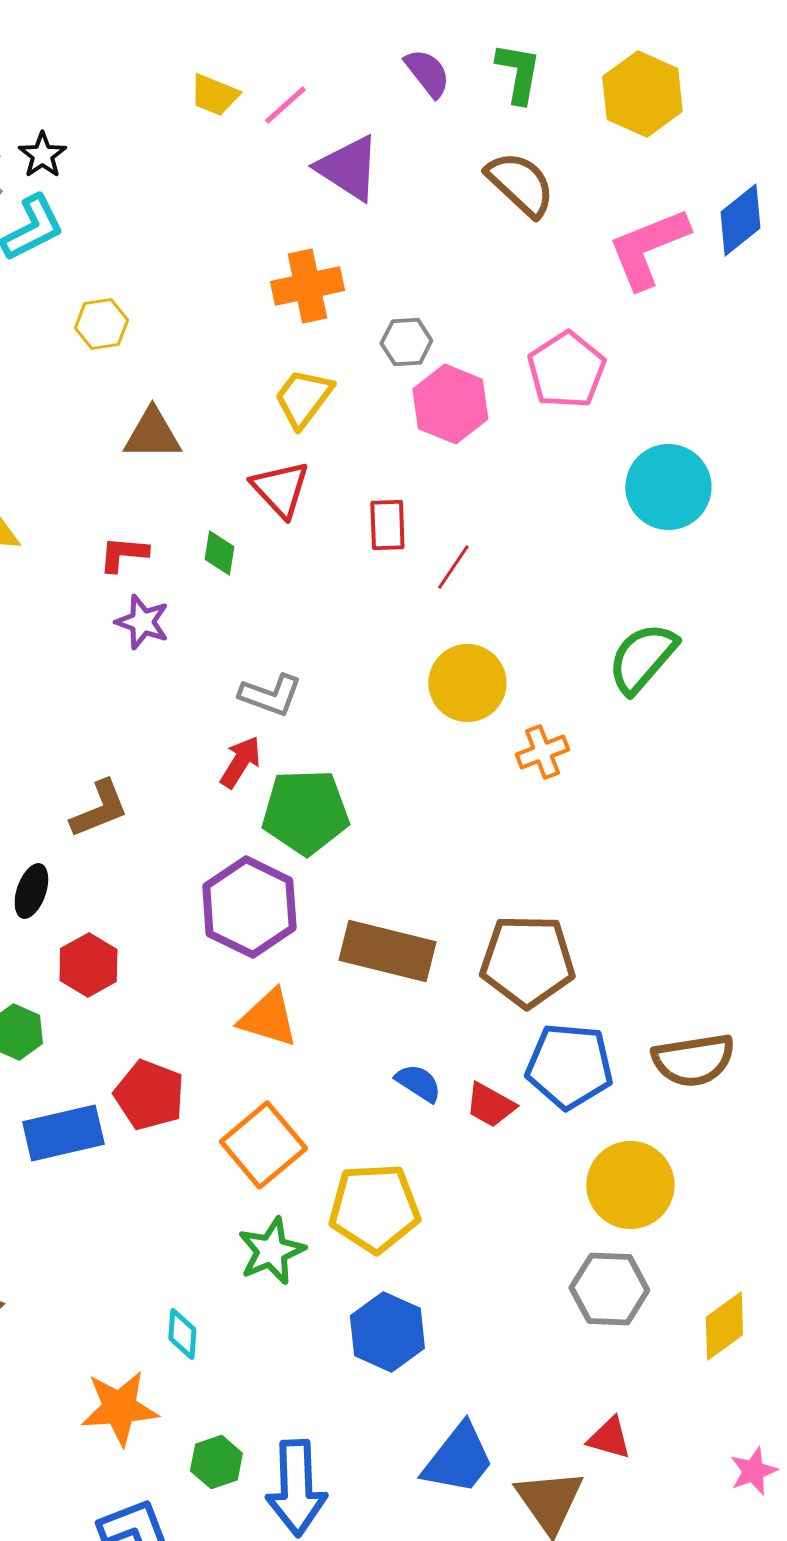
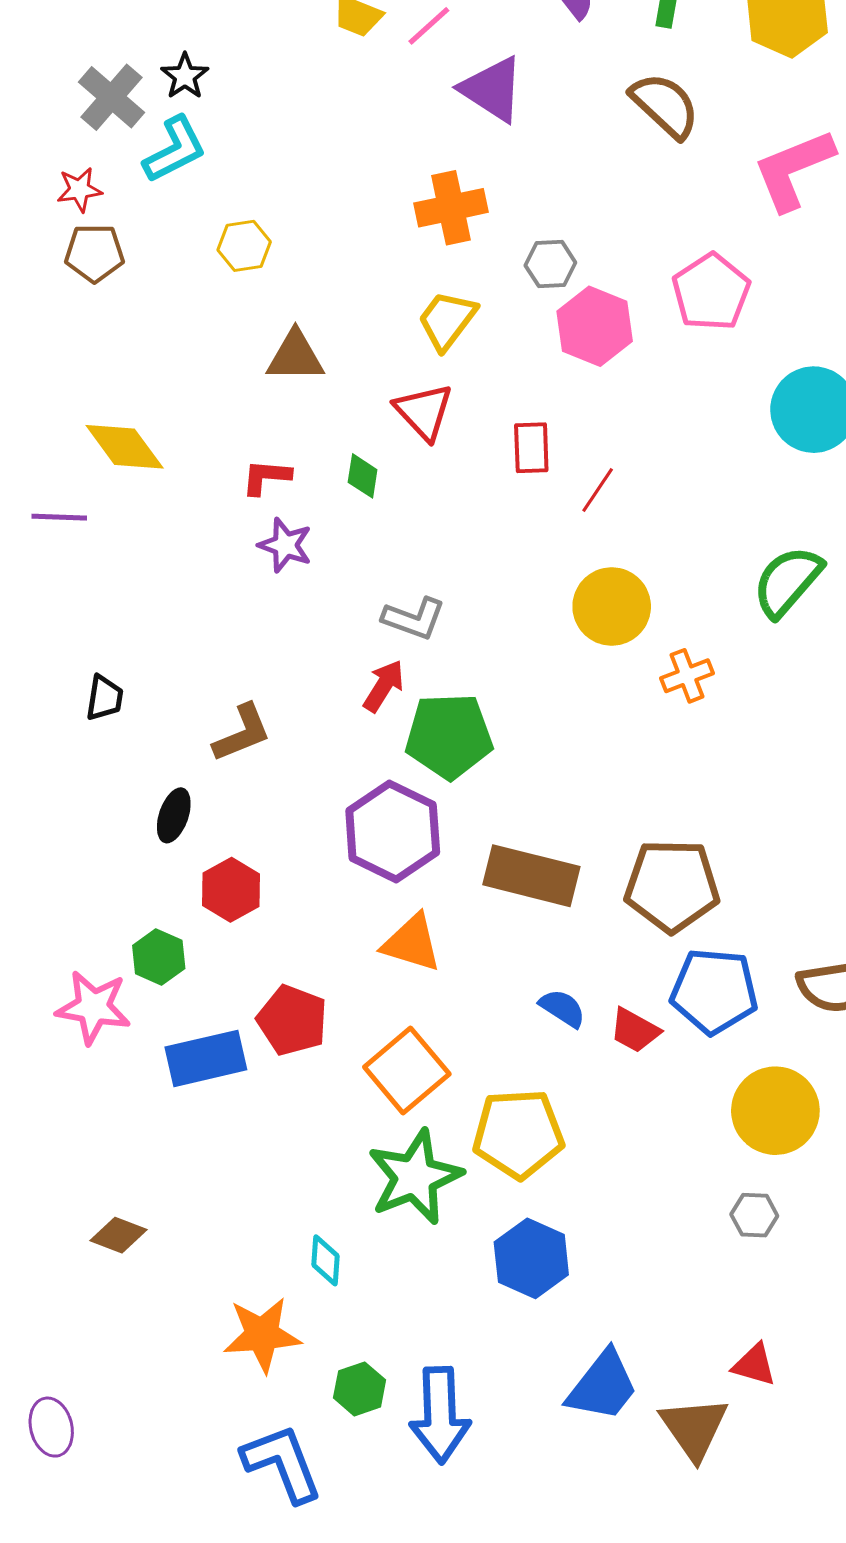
green star: (271, 1251) -> (415, 1177), size x1.4
gray hexagon: (609, 1289) -> (754, 1215), size x0.6

